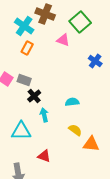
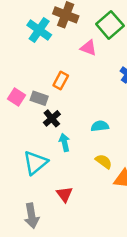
orange rectangle: (27, 48) -> (61, 81), moved
cyan triangle: (21, 131) -> (35, 163), turned -40
red triangle: (44, 156) -> (64, 194), turned 32

